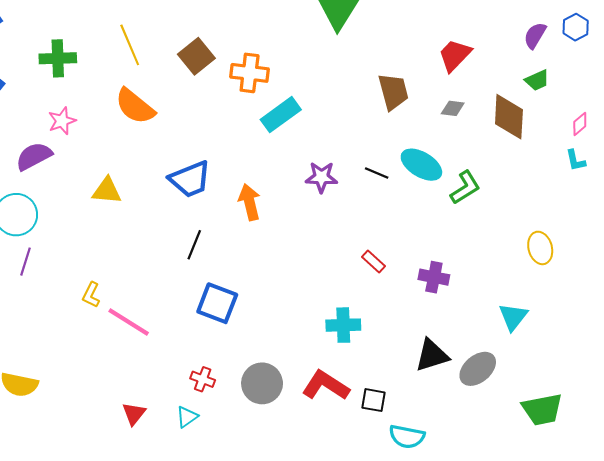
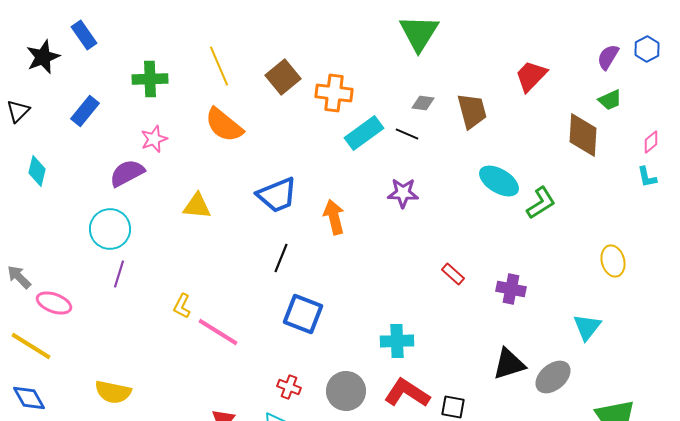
gray diamond: (453, 108) -> (423, 103), moved
black line: (377, 173) -> (407, 134), moved
cyan cross: (343, 325) -> (397, 341), moved

